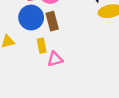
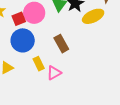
brown rectangle: (52, 21) -> (61, 44), moved

